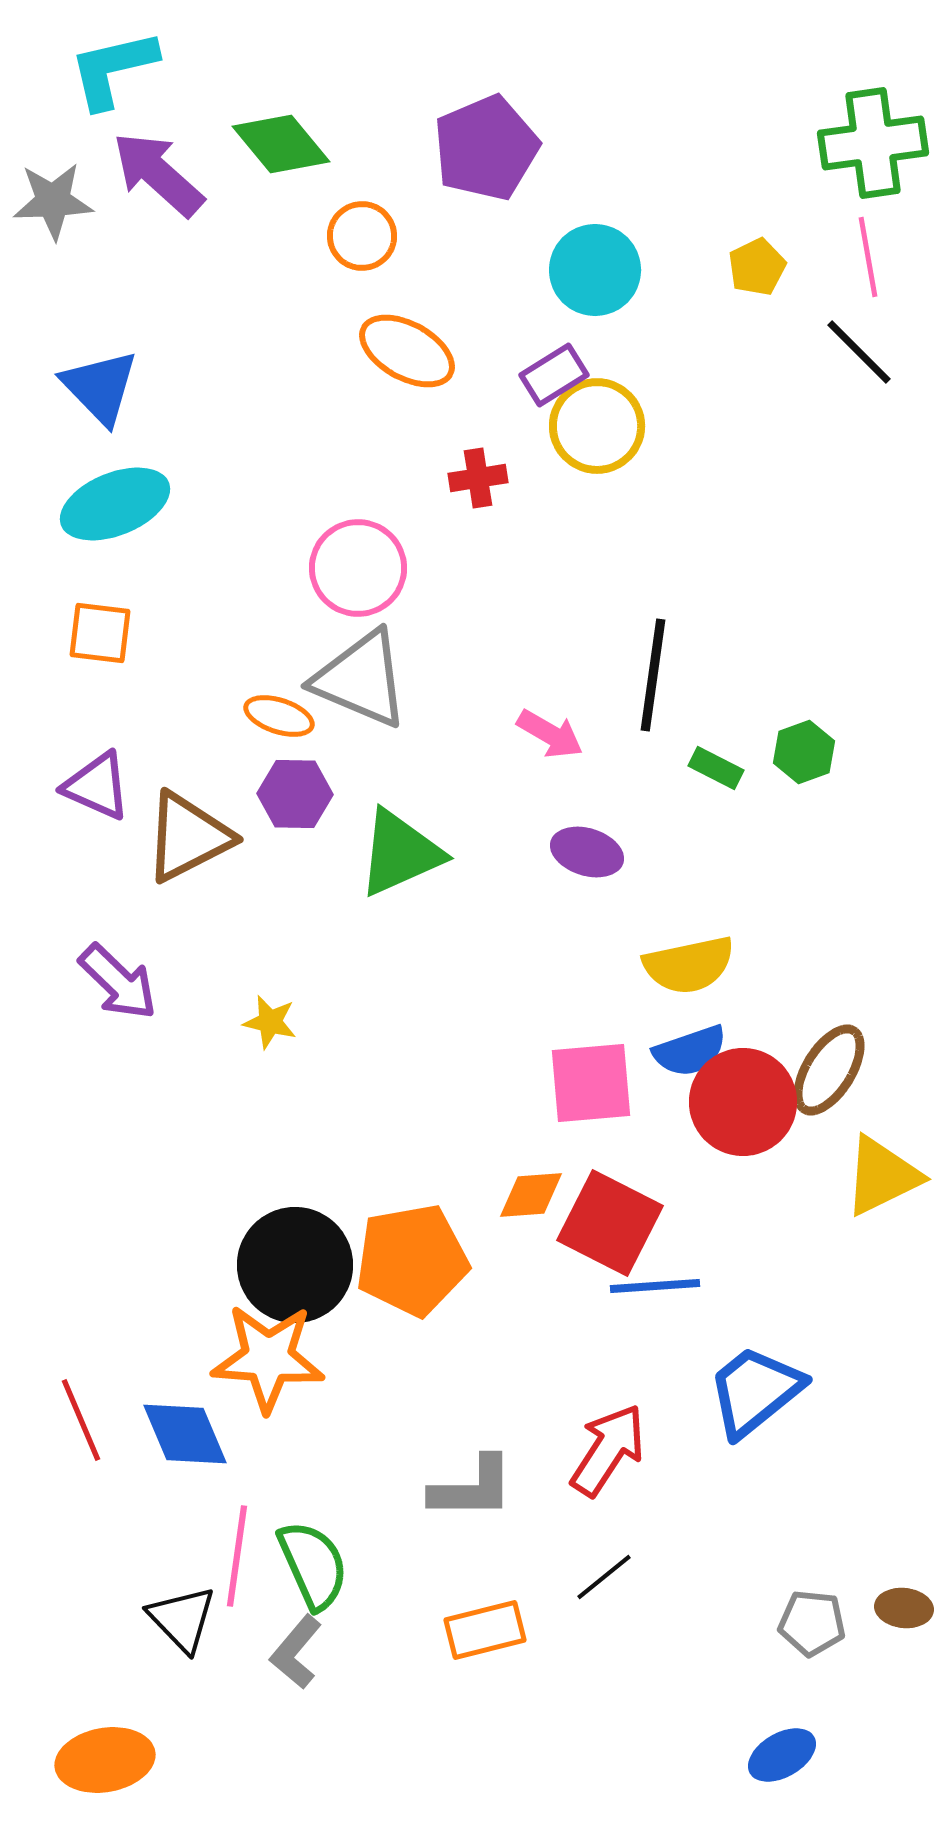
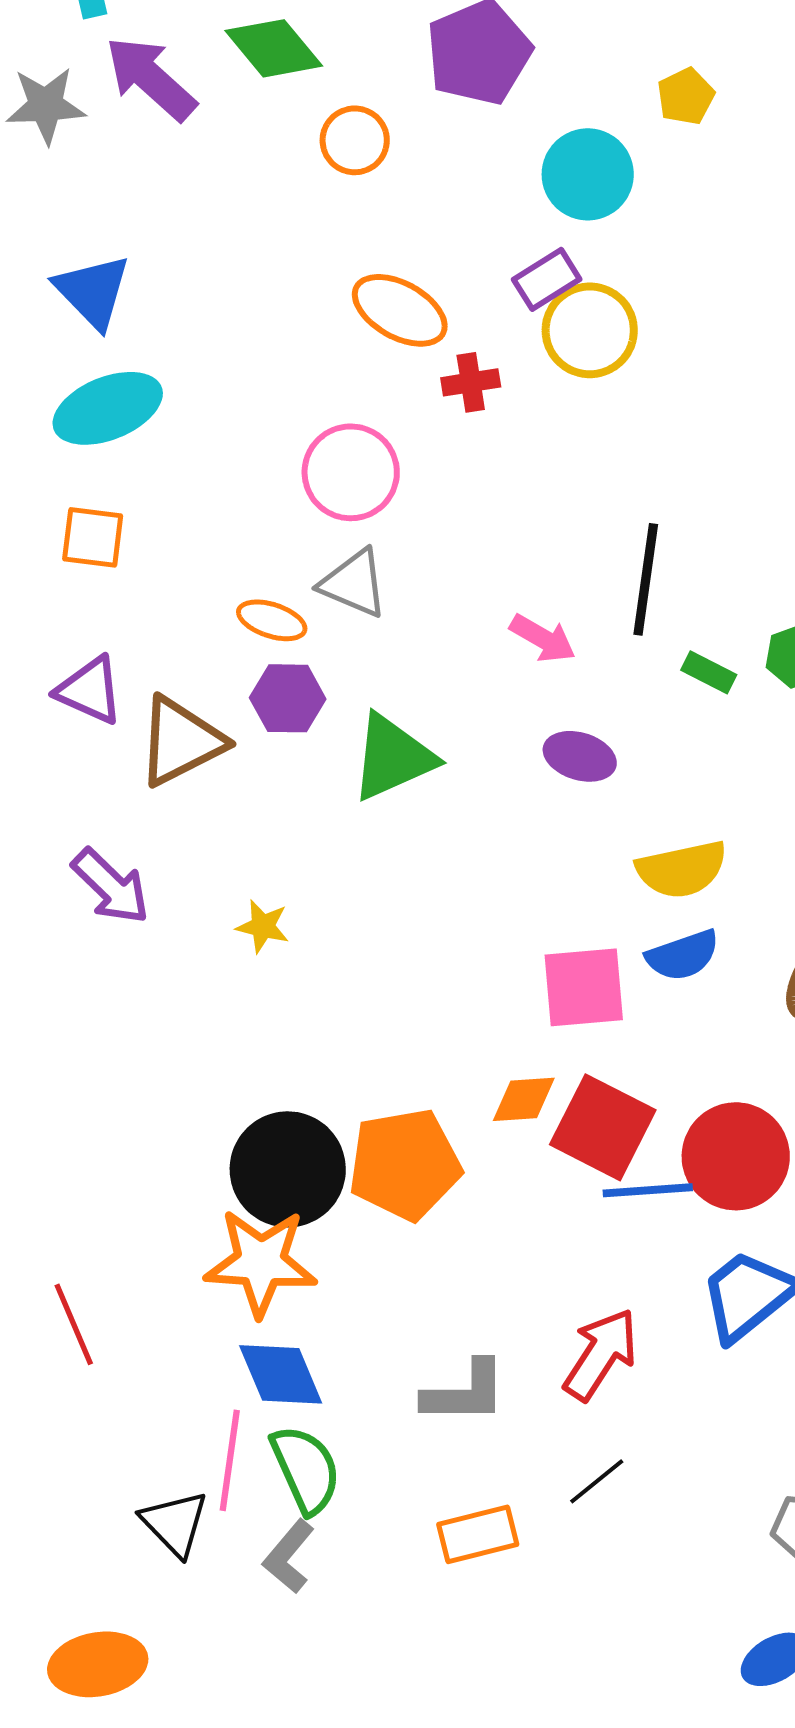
yellow pentagon: (757, 267) -> (686, 96), moved
orange ellipse: (407, 351) -> (400, 310), moved
gray triangle: (361, 679) -> (354, 583), size x0.7
red circle: (743, 1102) -> (736, 1156), moved
blue diamond: (185, 1434) -> (281, 1374), moved

